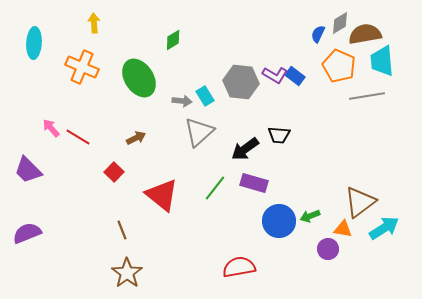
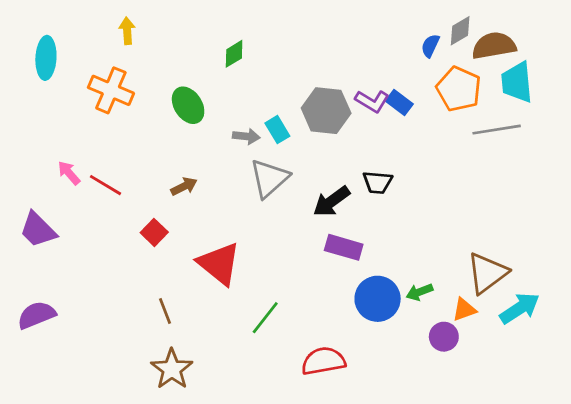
green ellipse: (139, 78) -> (188, 105), size x0.7
green line: (215, 188) -> (265, 318), moved
orange triangle: (343, 229) -> (464, 310), turned -30

